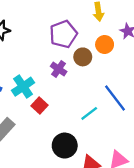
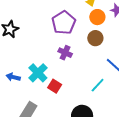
orange circle: (105, 44) -> (97, 17), moved
brown circle: (83, 57) -> (95, 38), moved

